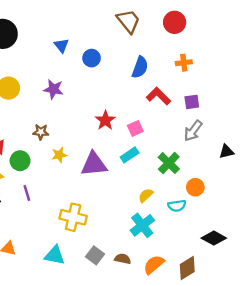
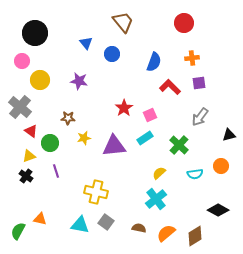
brown trapezoid: (128, 21) -> (123, 22), moved
purple square: (192, 102) -> (199, 83), moved
orange circle: (195, 187) -> (221, 166), moved
cyan semicircle: (177, 206) -> (195, 174), moved
gray square: (95, 255) -> (106, 222), moved

